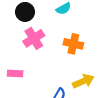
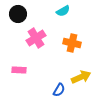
black circle: (25, 12) -> (18, 14), moved

